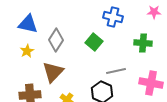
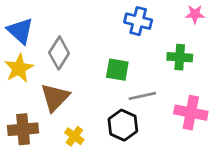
blue triangle: (28, 24) -> (20, 31), turned 30
green square: (94, 42) -> (117, 70), moved, turned -30
yellow star: (27, 51) -> (19, 68), size x1.5

